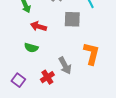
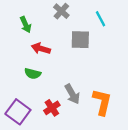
orange L-shape: (92, 54) -> (102, 102), moved
purple square: (18, 80) -> (18, 112), size x1.5

